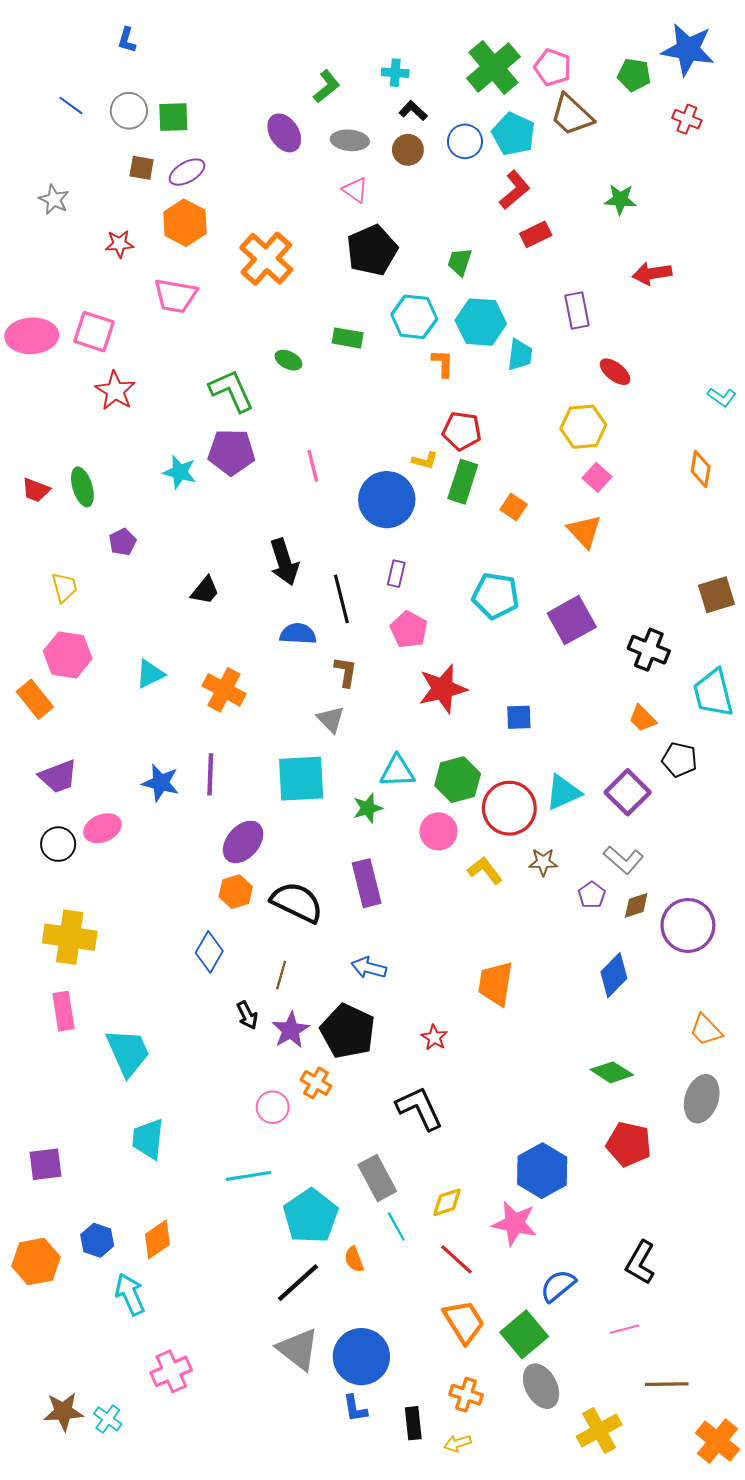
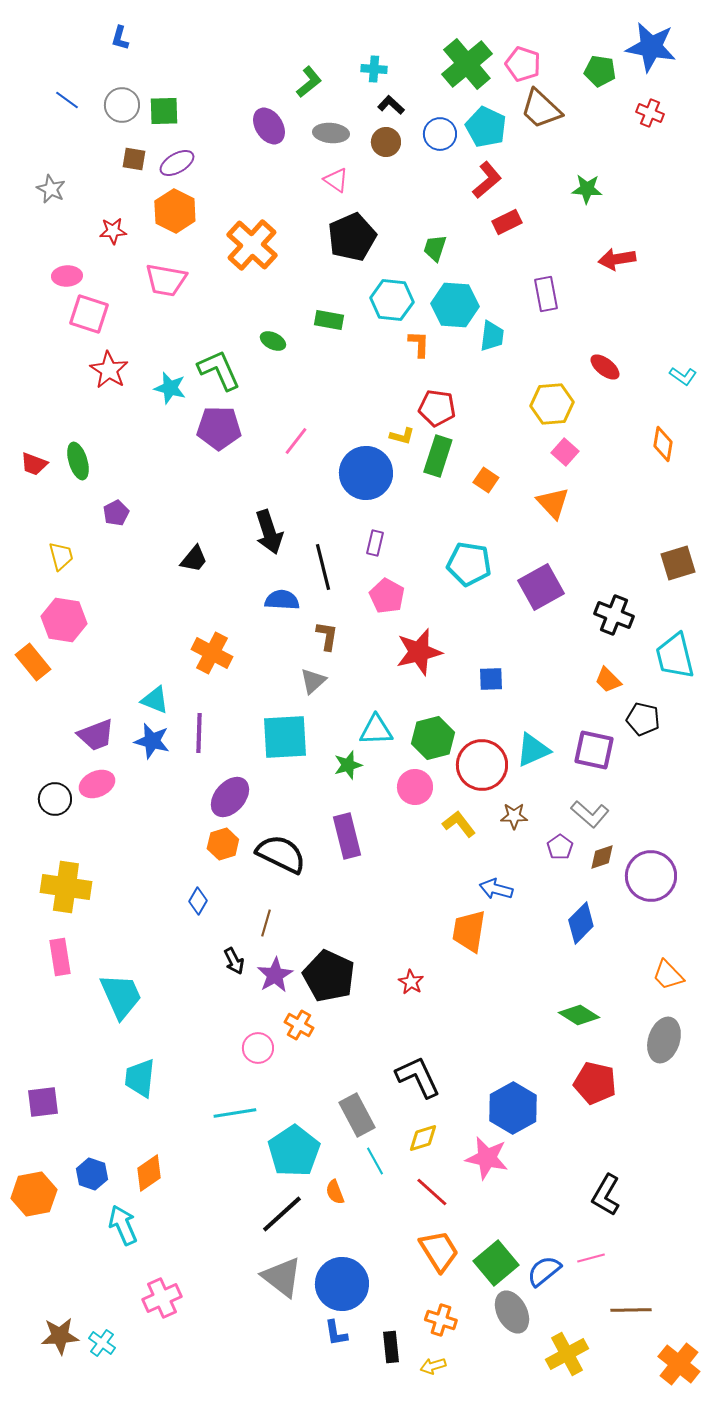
pink ellipse: (32, 336) -> (67, 276), moved, size x0.6
red ellipse: (615, 372) -> (605, 367), moved
pink line: (313, 466) -> (296, 441), turned 52
cyan star: (180, 472) -> (170, 388), moved
cyan triangle: (150, 674) -> (155, 700), moved, turned 48
gray triangle: (331, 719) -> (313, 681), turned 32
purple trapezoid: (58, 776) -> (96, 735), moved
purple square: (628, 792) -> (594, 750), turned -33
blue diamond: (209, 952) -> (198, 901), size x0.7
blue arrow: (369, 968) -> (496, 889), moved
black L-shape: (420, 1108) -> (418, 1077), moved
blue semicircle: (558, 1286) -> (544, 1271), moved

